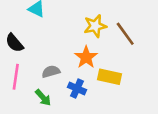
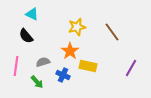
brown line: (125, 34) -> (112, 32), moved
black semicircle: (14, 43) -> (26, 36), moved

